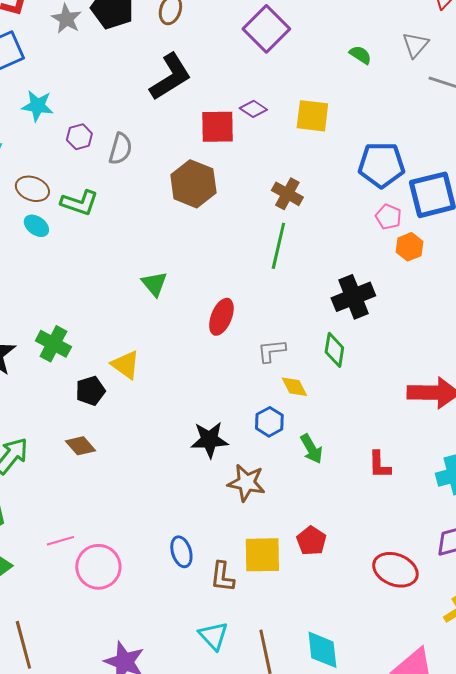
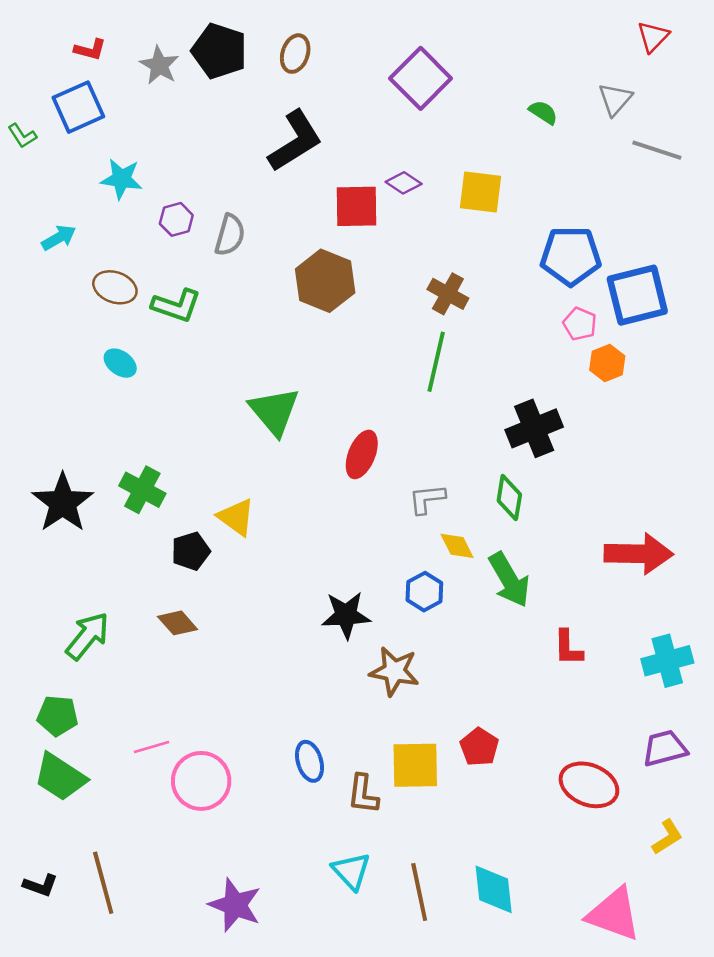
cyan ellipse: (36, 226) -> (120, 363), moved
green triangle: (154, 284) -> (274, 411), size x1.5
green arrow: (311, 449) -> (509, 580), moved, size x1.4

